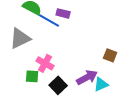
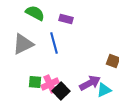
blue line: (49, 20) -> (54, 43), moved, turned 45
pink cross: (45, 63) -> (50, 84), moved, turned 36

